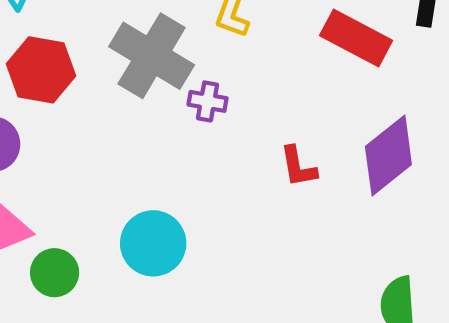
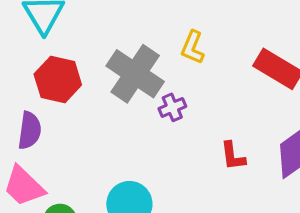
purple cross: (208, 101) -> (172, 107), turned -36

